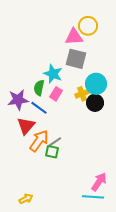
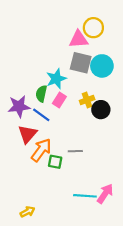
cyan star: (53, 74) -> (56, 79), turned 30
cyan circle: (96, 84) -> (102, 66), moved
gray line: (55, 142) -> (75, 151), moved, turned 32
cyan line: (93, 197) -> (85, 196), moved

